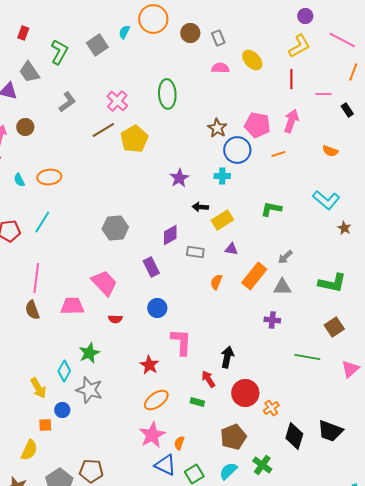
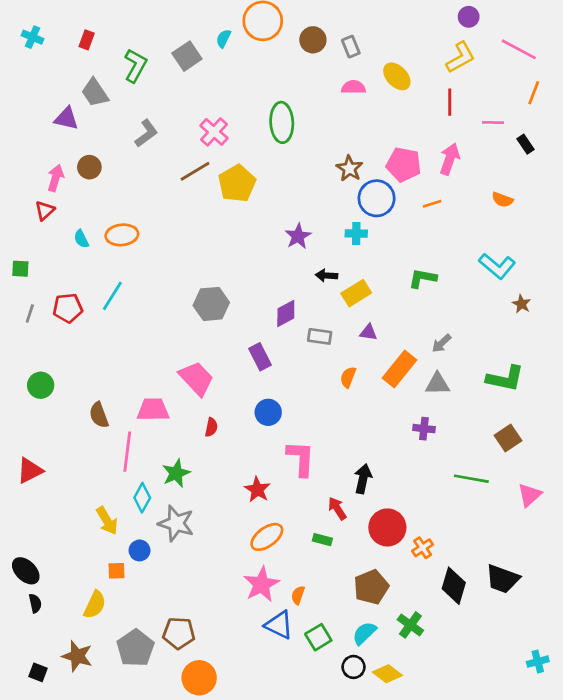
pink line: (36, 278) -> (127, 452), moved
red semicircle: (115, 319) -> (211, 427), turned -80

